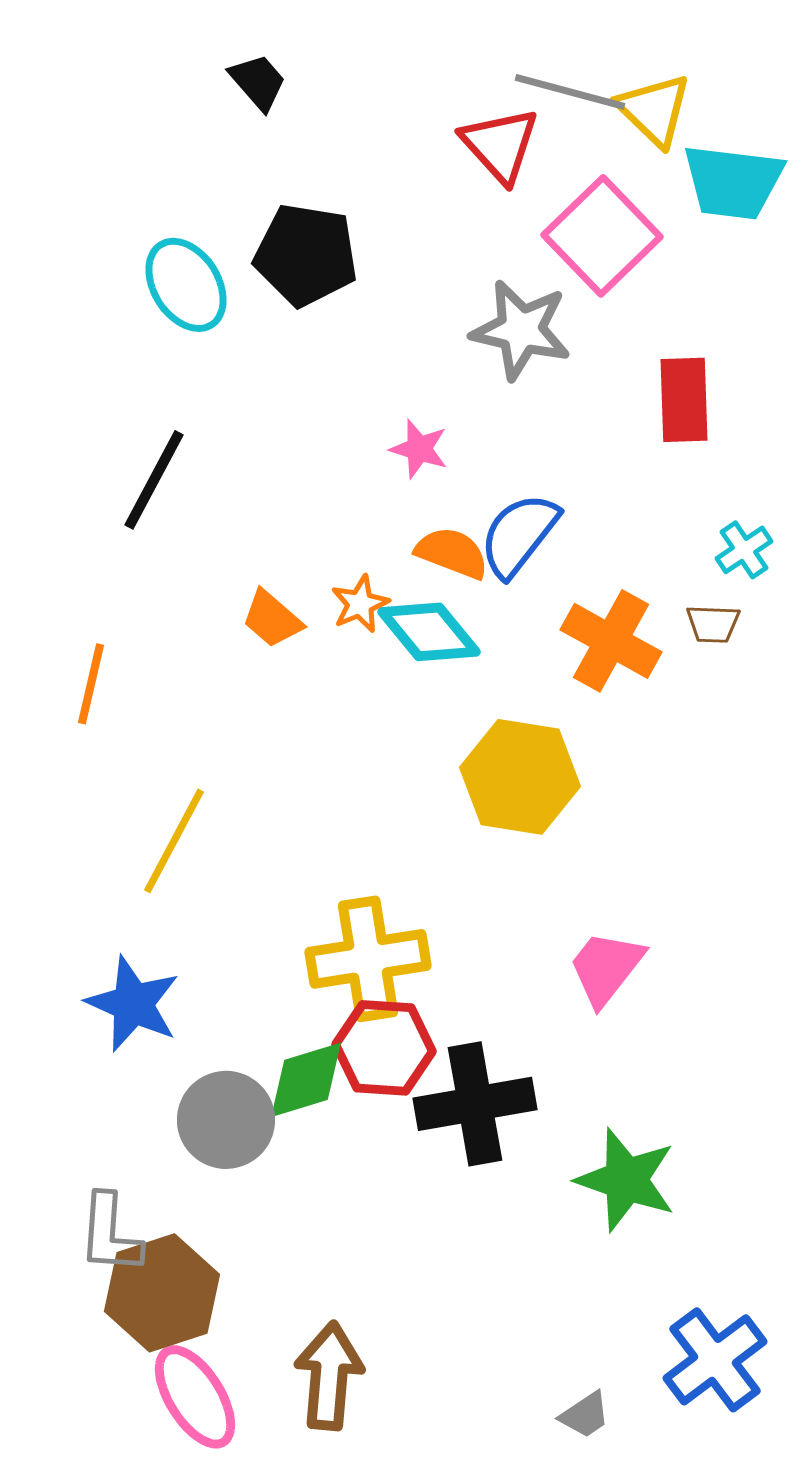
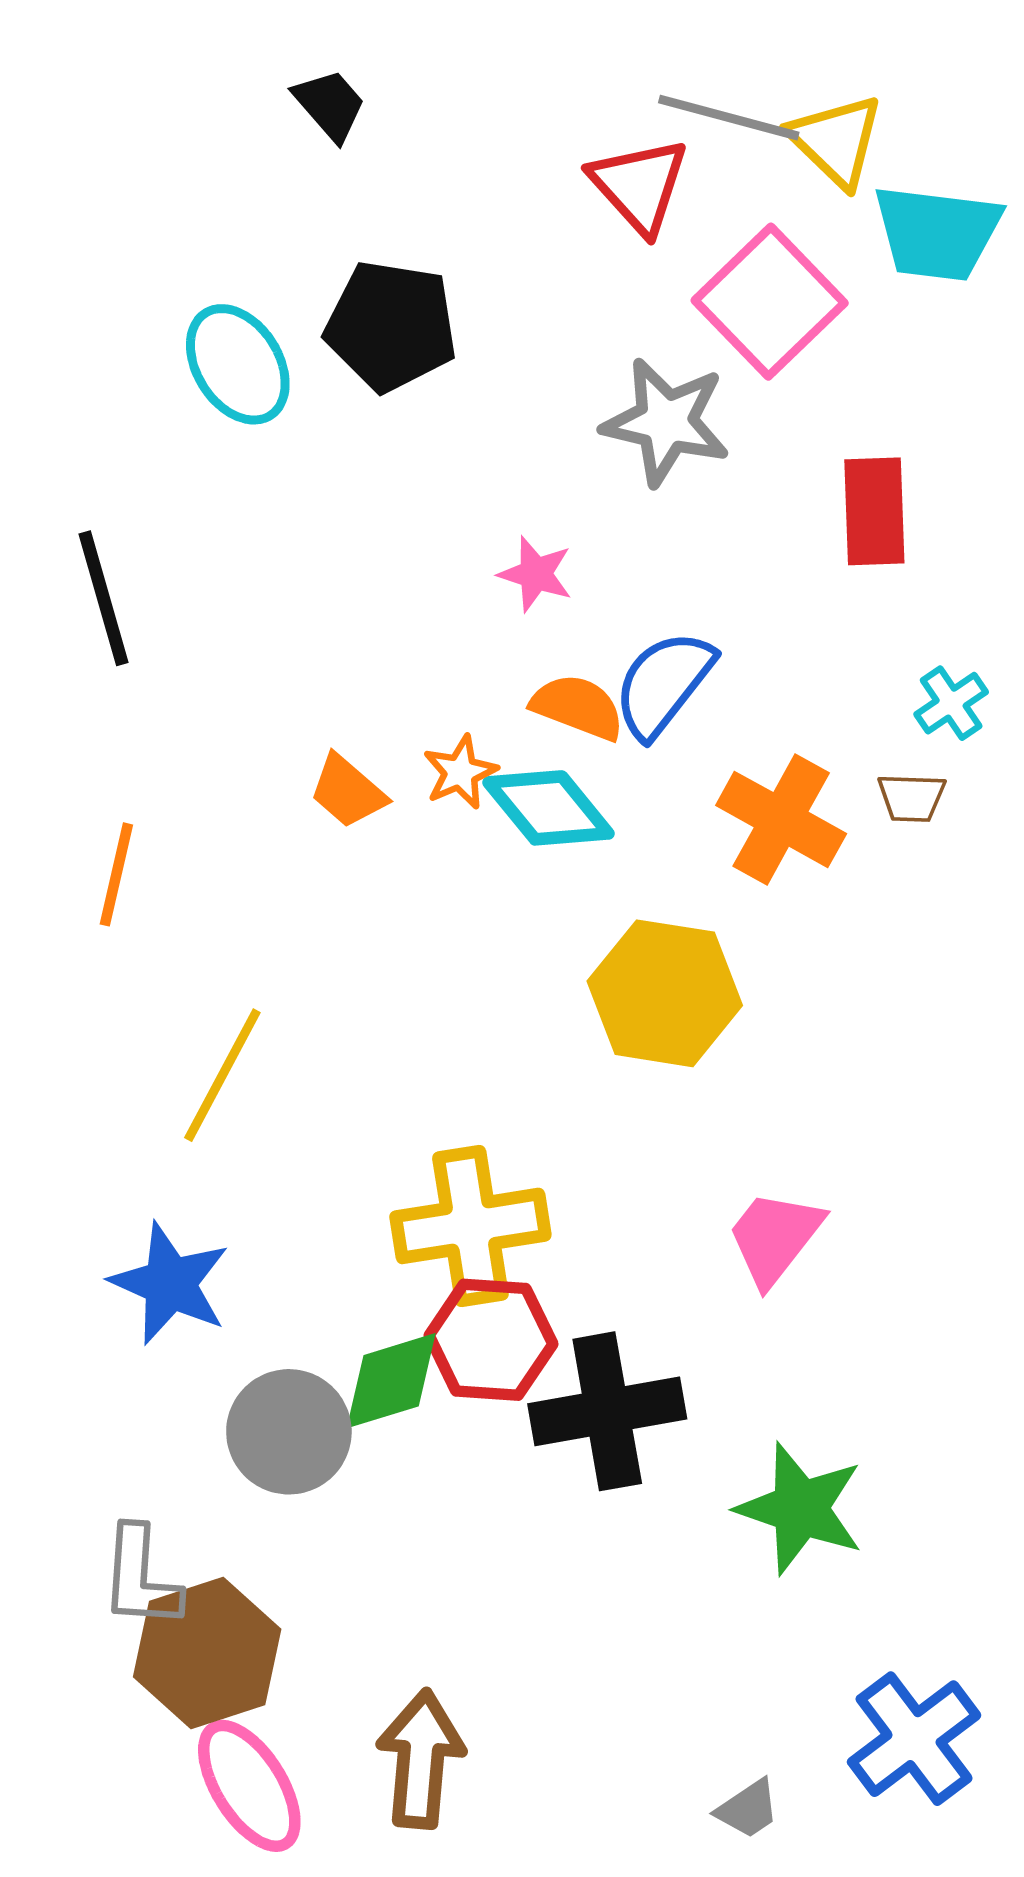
black line: (154, 480) -> (104, 598), moved, turned -44

